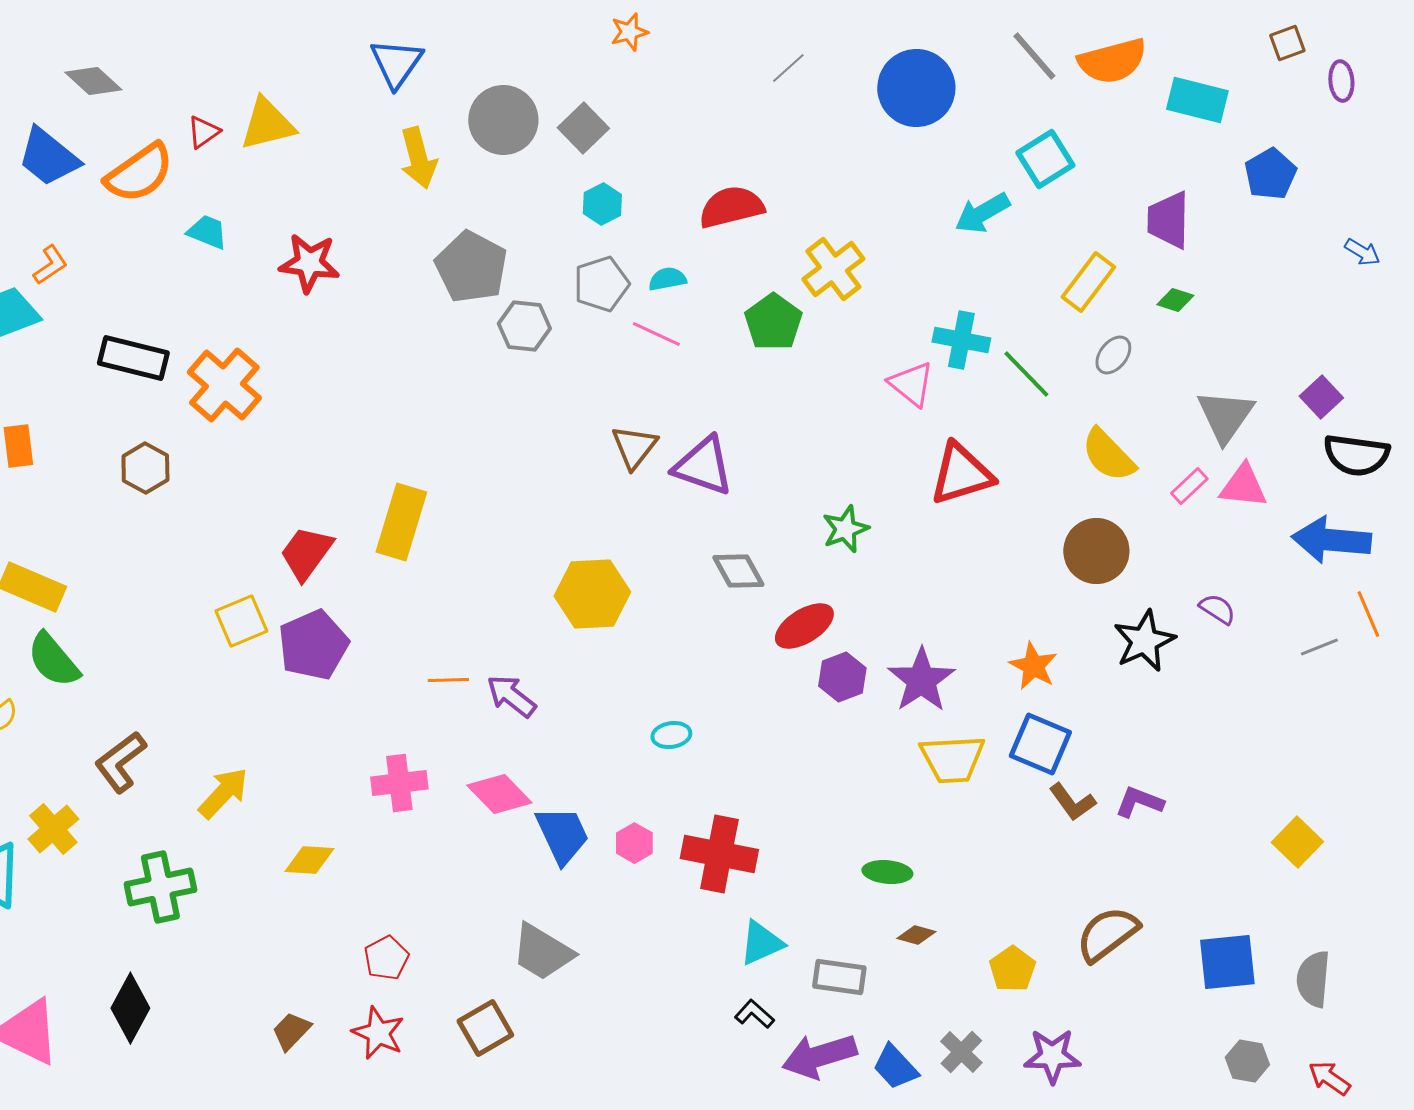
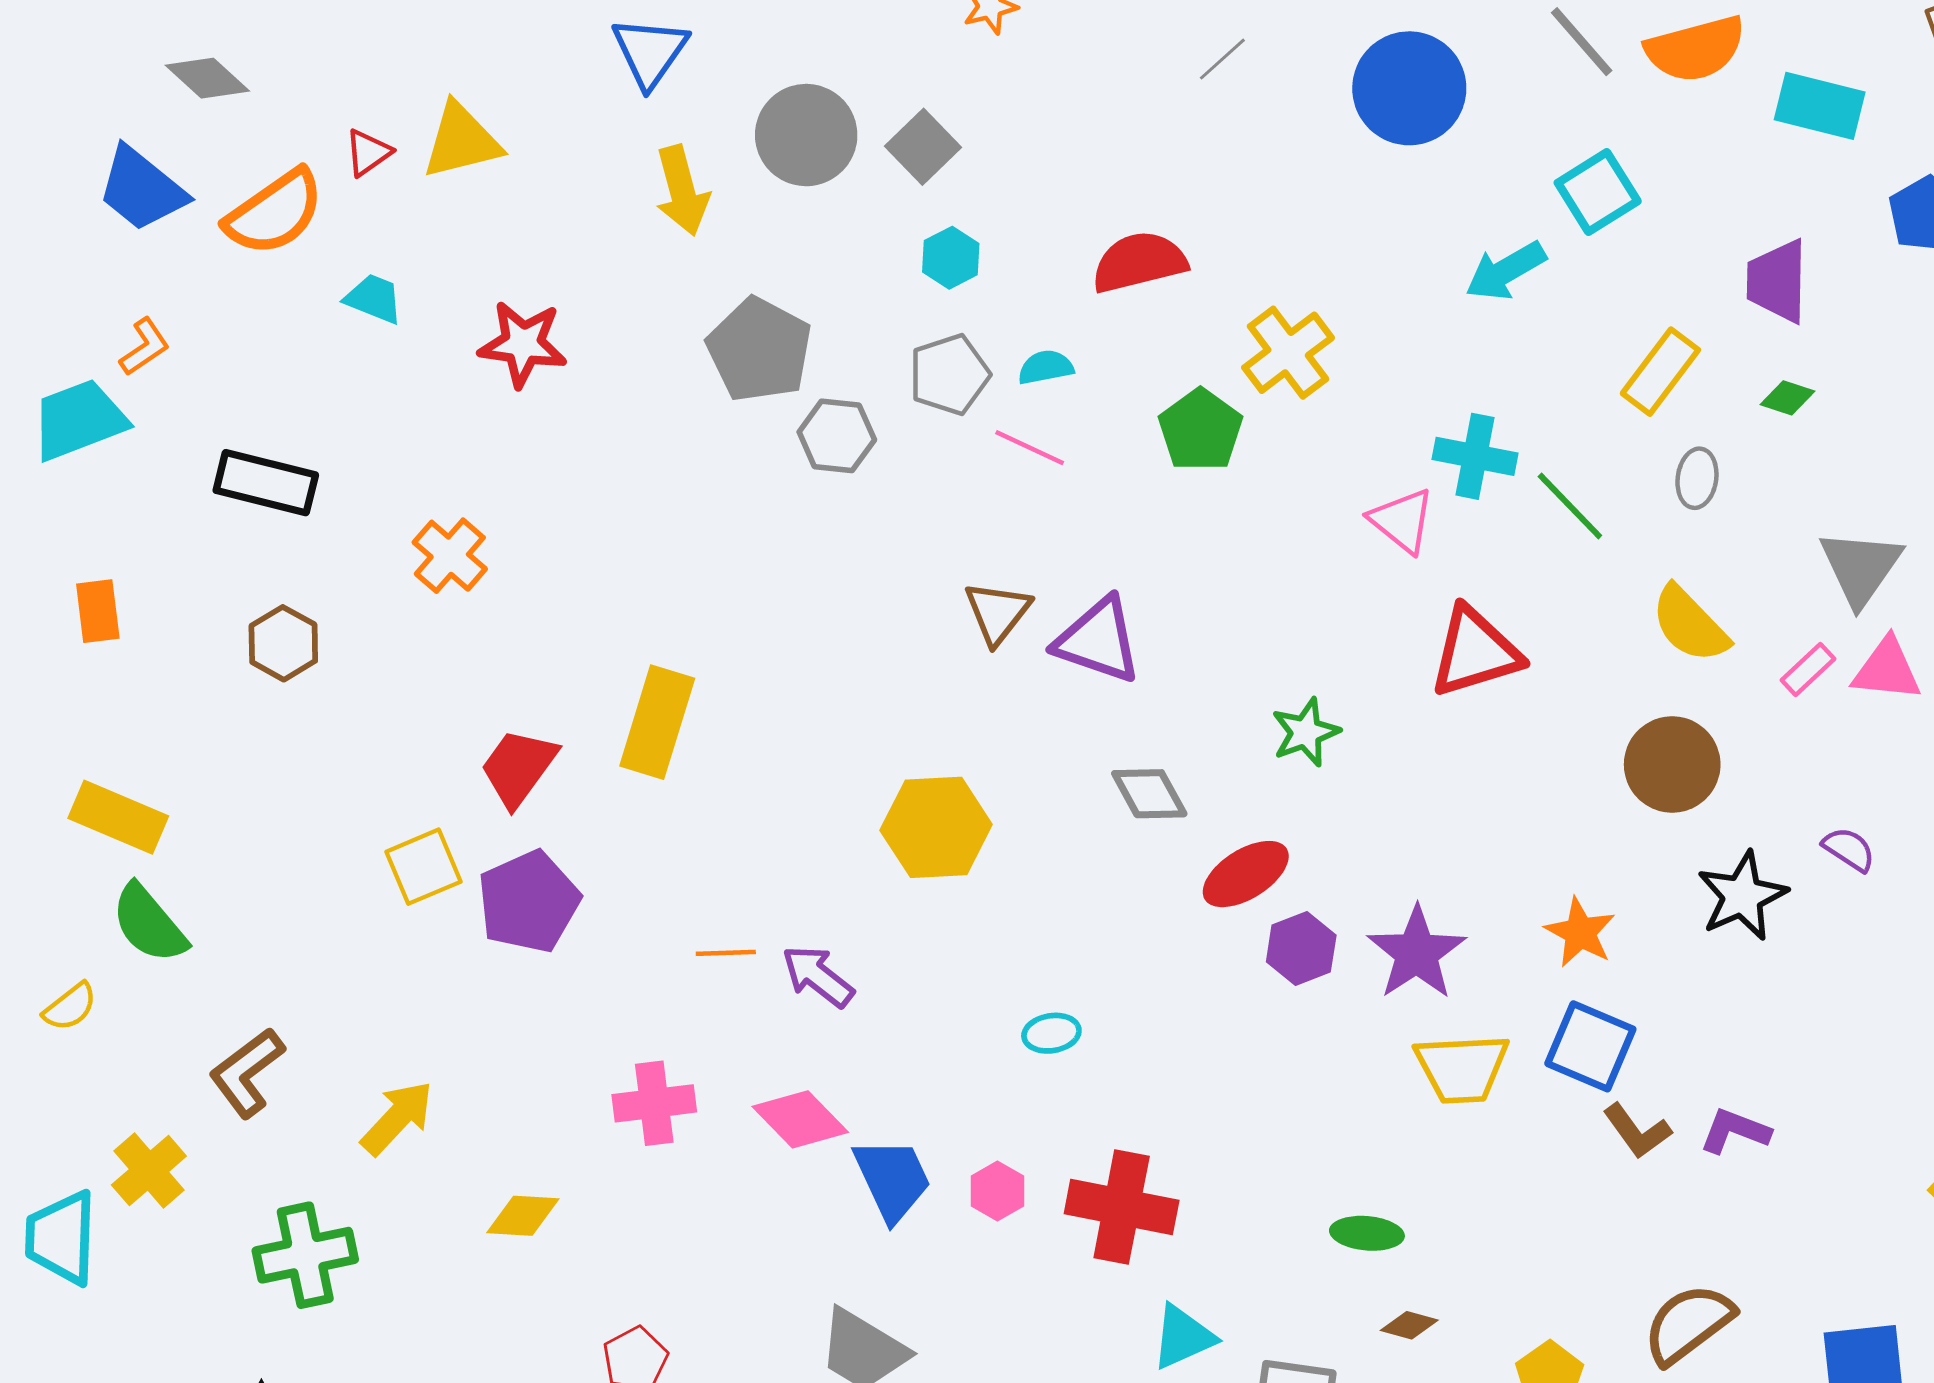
gray ellipse: (1113, 355) -> (1697, 478), turned -30
orange cross: (224, 385) -> (450, 556), moved, size x0.7

